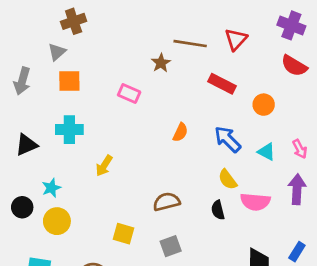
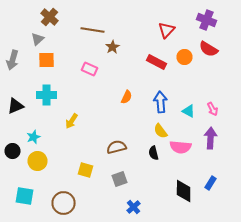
brown cross: (74, 21) -> (50, 17), turned -30
brown line: (190, 44) -> (92, 30), moved
orange circle: (264, 105) -> (184, 57), moved
blue arrow: (228, 139) -> (160, 102), turned 40

